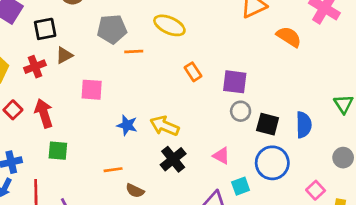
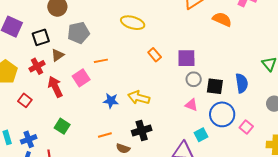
gray pentagon: (112, 29) -> (78, 33), moved
orange line: (134, 51) -> (101, 61), moved
pink square: (92, 90) -> (81, 78), turned -30
red arrow: (44, 113) -> (55, 87), moved
green square: (58, 151) -> (62, 126), turned 35
pink triangle: (221, 156) -> (191, 105), moved
black cross: (173, 159) -> (142, 131), moved, turned 30
pink square: (316, 190) -> (246, 127), moved

